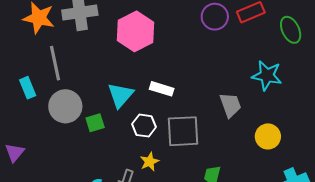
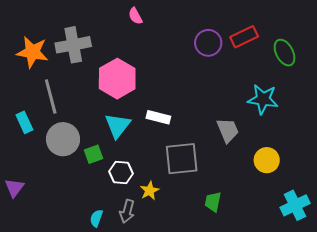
pink hexagon: (136, 31) -> (117, 79), moved
white hexagon: (144, 126) -> (121, 172), moved

